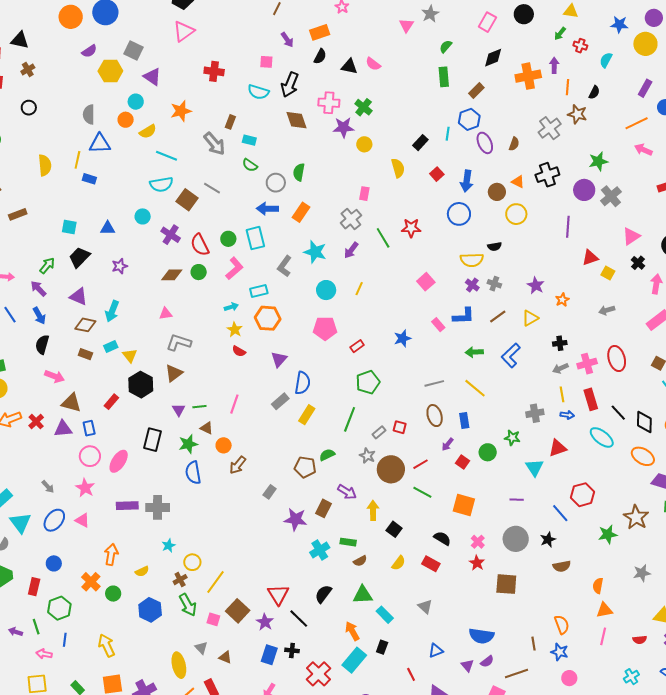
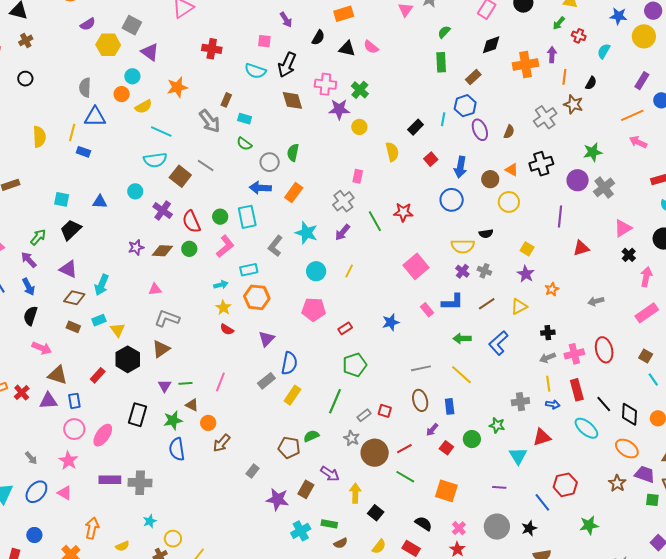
orange rectangle: (320, 32) -> (344, 14), moved
purple star: (120, 266) -> (136, 247), moved
yellow square: (608, 273) -> (527, 249), moved
pink square: (426, 282) -> (416, 266), size x1.4
brown star: (636, 517) -> (617, 483), moved, size x0.7

